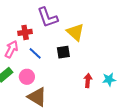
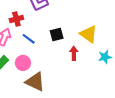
yellow triangle: (75, 32) -> (89, 34), moved
red arrow: (88, 81) -> (74, 53), moved

